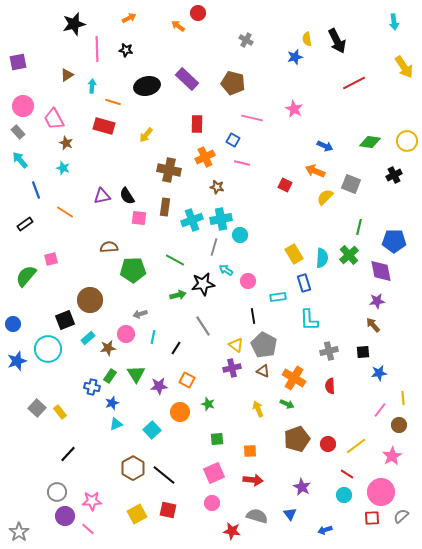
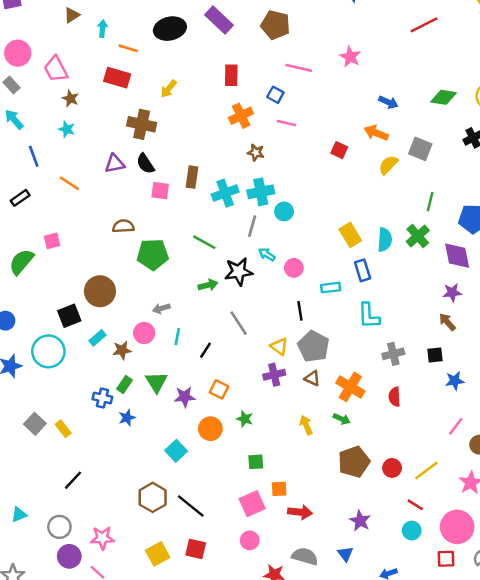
brown cross: (169, 170) -> (142, 124), moved
cyan triangle: (116, 424) -> (19, 515), moved
orange square: (250, 451) -> (279, 489), moved

